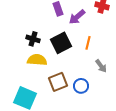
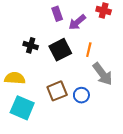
yellow semicircle: (37, 60) -> (15, 78), moved
gray arrow: (101, 66) -> (103, 74), size x1.6

